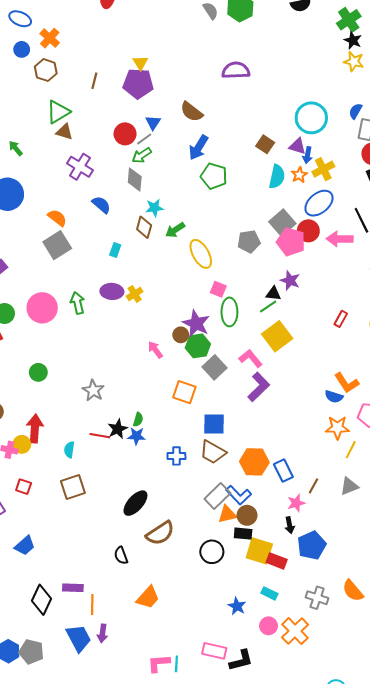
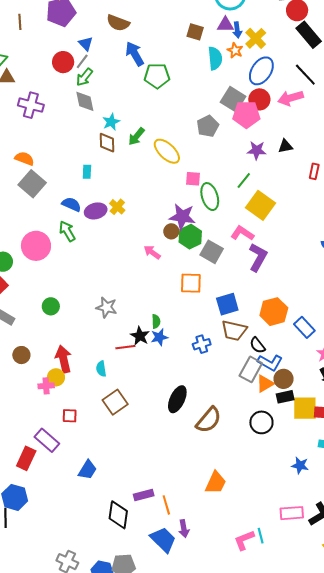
blue arrow: (199, 147) -> (135, 54), turned 135
blue semicircle: (101, 205) -> (71, 204), moved
black triangle: (273, 294) -> (285, 146), moved
orange hexagon: (254, 462) -> (274, 312), moved
black semicircle: (121, 555) -> (257, 345), moved

